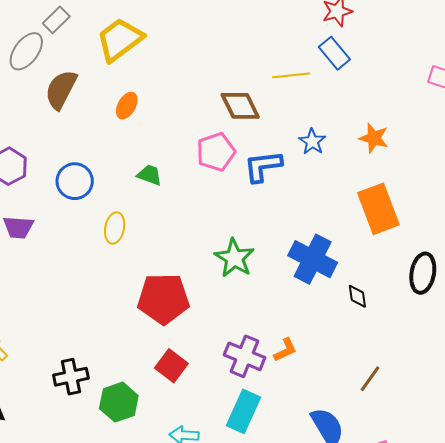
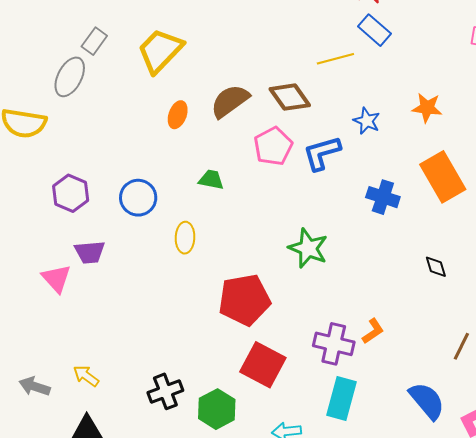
brown semicircle: (61, 90) -> (230, 101), moved, turned 36
blue cross: (313, 259) -> (383, 197), moved, size x0.7
red square: (171, 366) -> (263, 365), size x1.4

